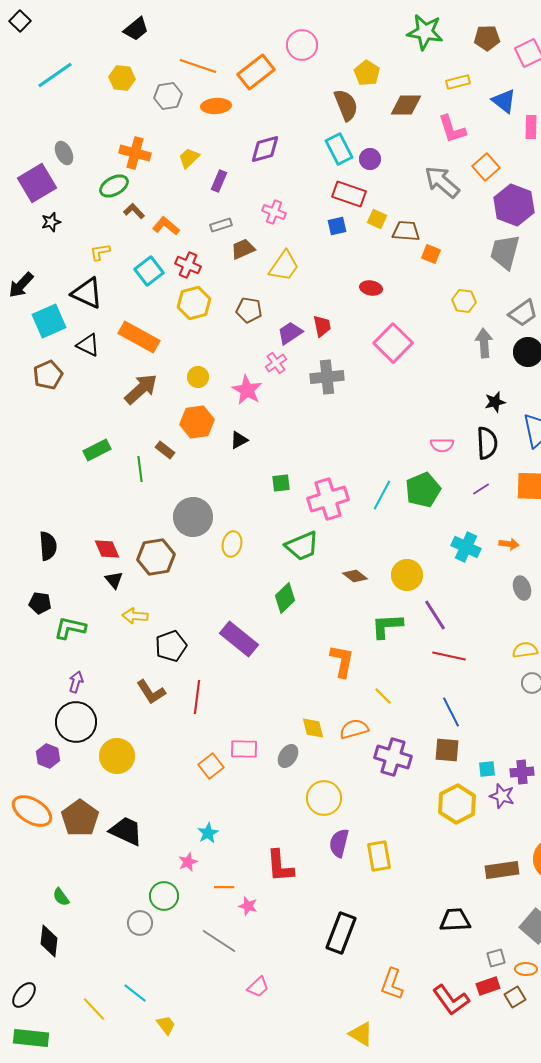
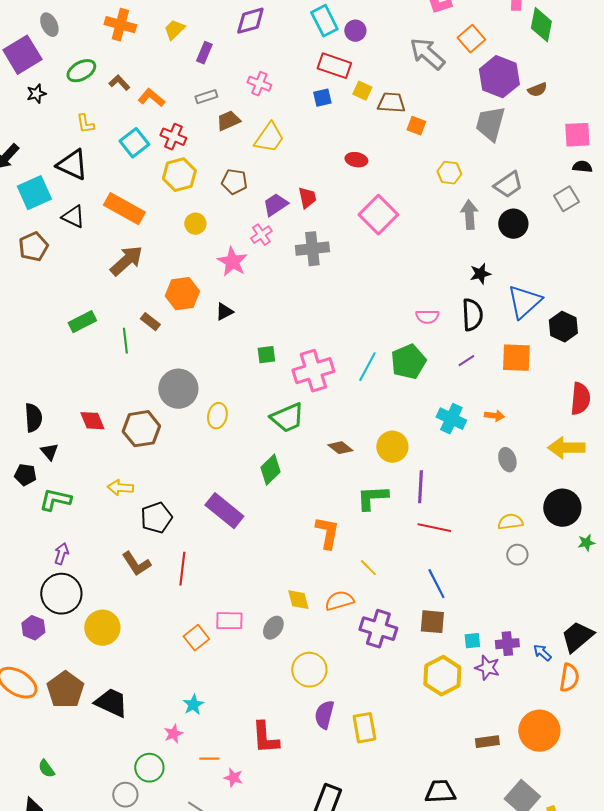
green ellipse: (114, 186) -> (81, 71), moved
yellow L-shape: (100, 252) -> (85, 124), turned -90
yellow circle: (198, 377) -> (195, 224), moved
black triangle: (114, 580) -> (49, 452), moved
purple line: (435, 615) -> (420, 487), turned 36
brown rectangle: (502, 870) -> (487, 742), size x0.7

